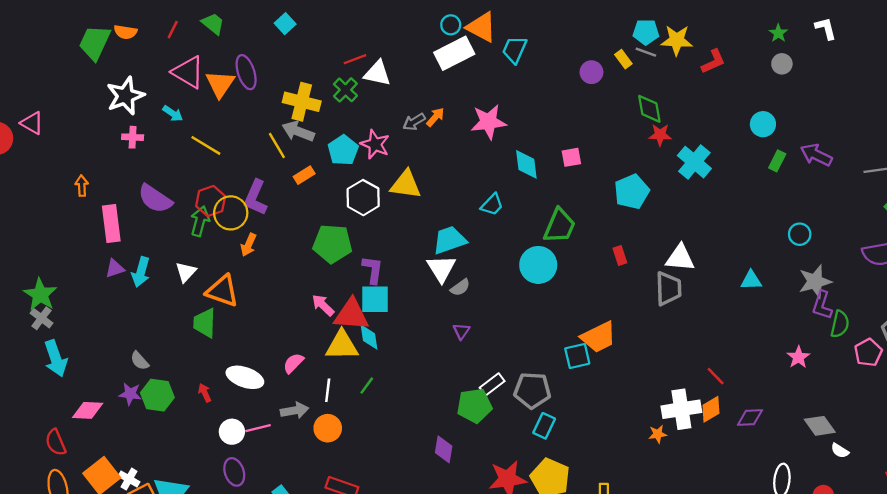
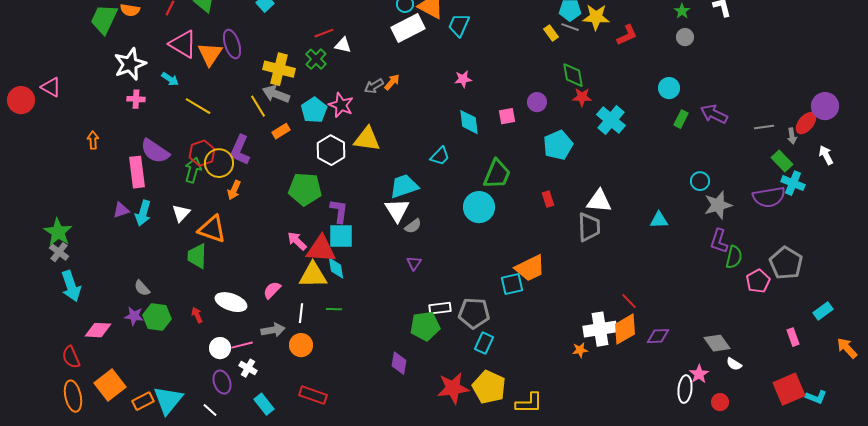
purple circle: (591, 72) -> (537, 102), moved
white triangle: (377, 73) -> (343, 45), size x0.7
pink star: (489, 122) -> (463, 79), moved, size x0.6
pink rectangle: (111, 224) -> (137, 172), moved
gray star: (815, 282) -> (718, 205), moved
pink star: (798, 357) -> (699, 374), moved
white rectangle: (492, 384) -> (440, 308), turned 30
green line: (367, 386) -> (334, 309), turned 56
orange diamond: (711, 409) -> (625, 329), size x1.4
white cross: (129, 479) -> (248, 368), moved

